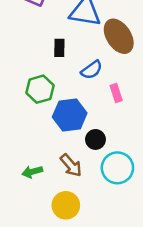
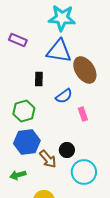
blue hexagon: (70, 115) -> (27, 142), moved
brown arrow: (71, 165) -> (48, 159), moved

